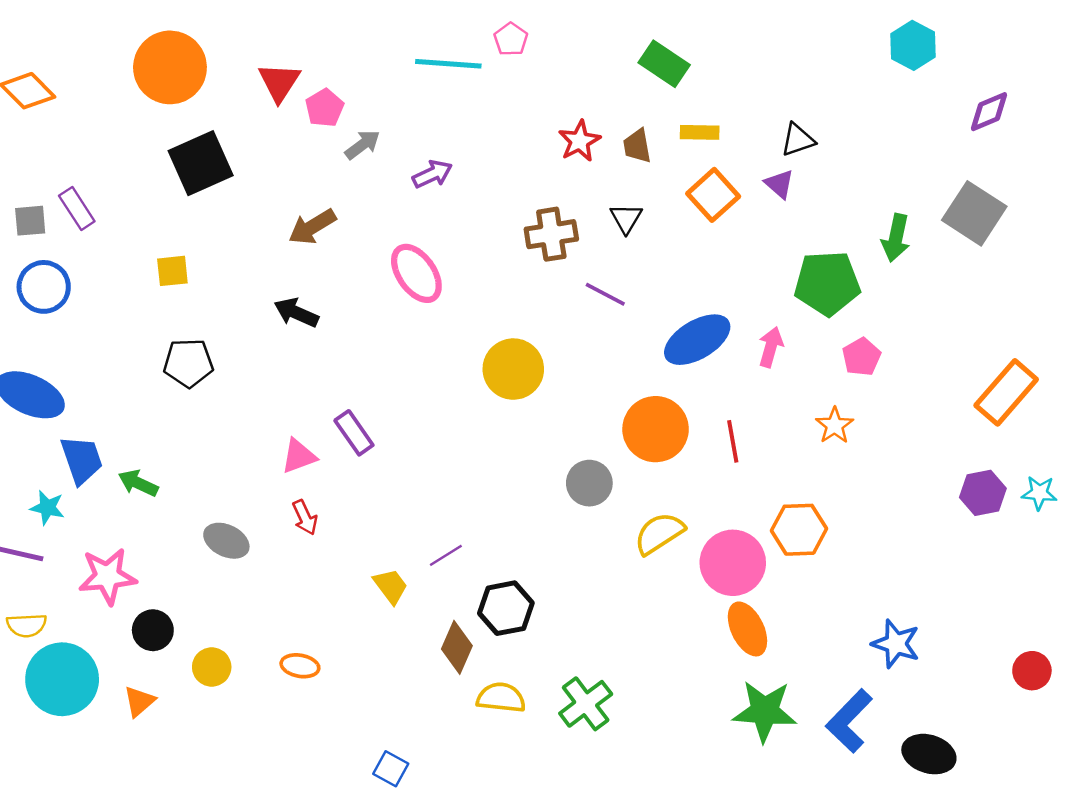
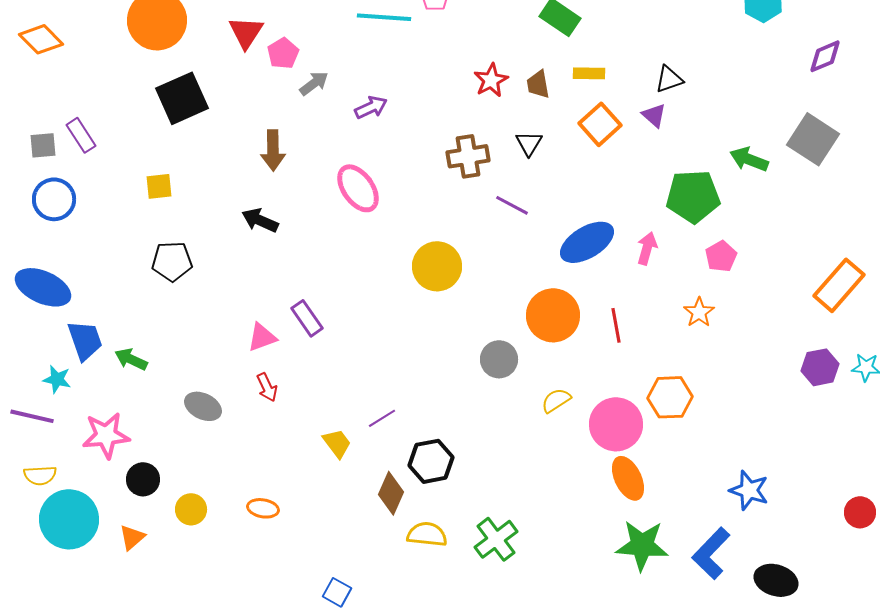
brown arrow: (312, 227) -> (273, 150), turned -60
green arrow: (896, 238) -> (749, 159), turned 99
yellow semicircle: (659, 533) -> (556, 400), size x0.7

